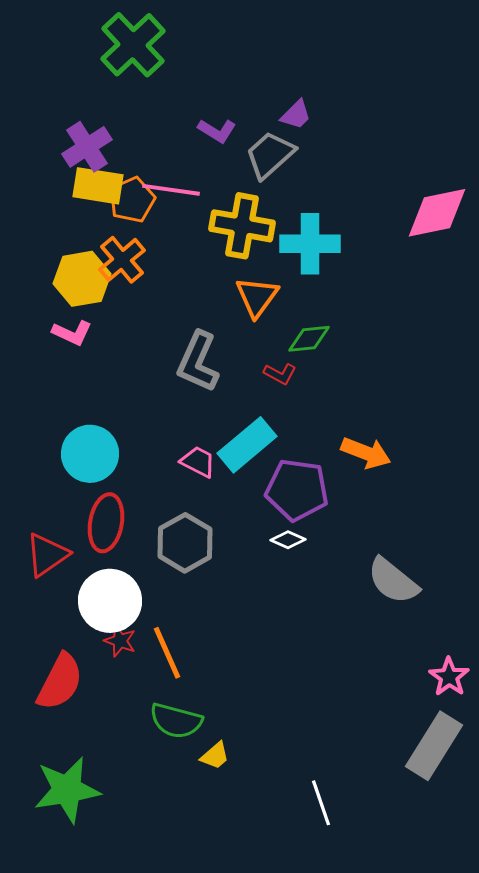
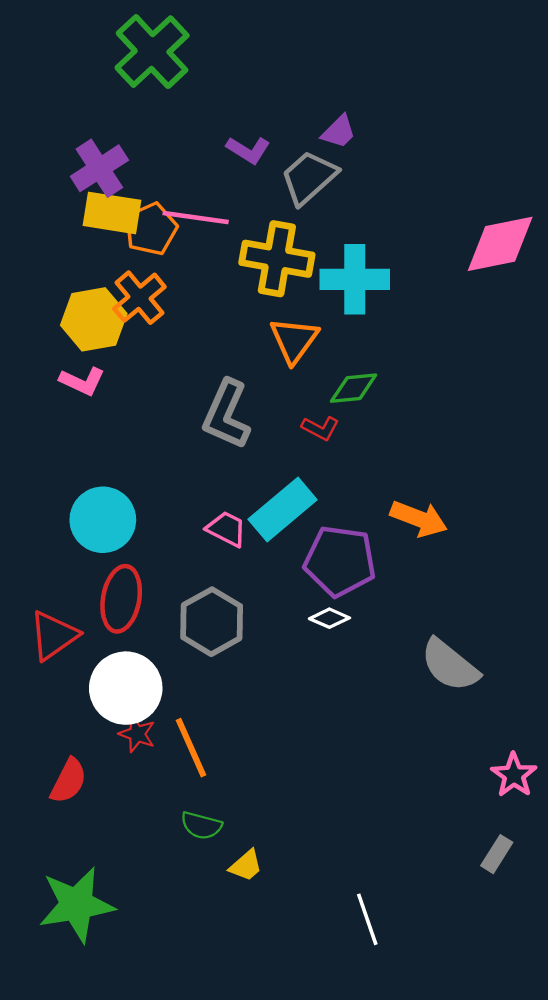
red semicircle: (60, 682) -> (68, 781), size x0.7
green semicircle: (176, 721) -> (201, 825), size x0.7
gray rectangle: (434, 746) -> (497, 854), size x0.5

